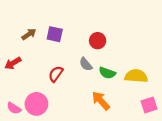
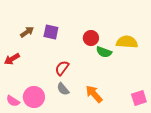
gray semicircle: (86, 64) -> (63, 89), moved
green semicircle: (107, 73) -> (104, 52), moved
red semicircle: (56, 74) -> (62, 68), moved
yellow semicircle: (136, 76) -> (127, 42), moved

